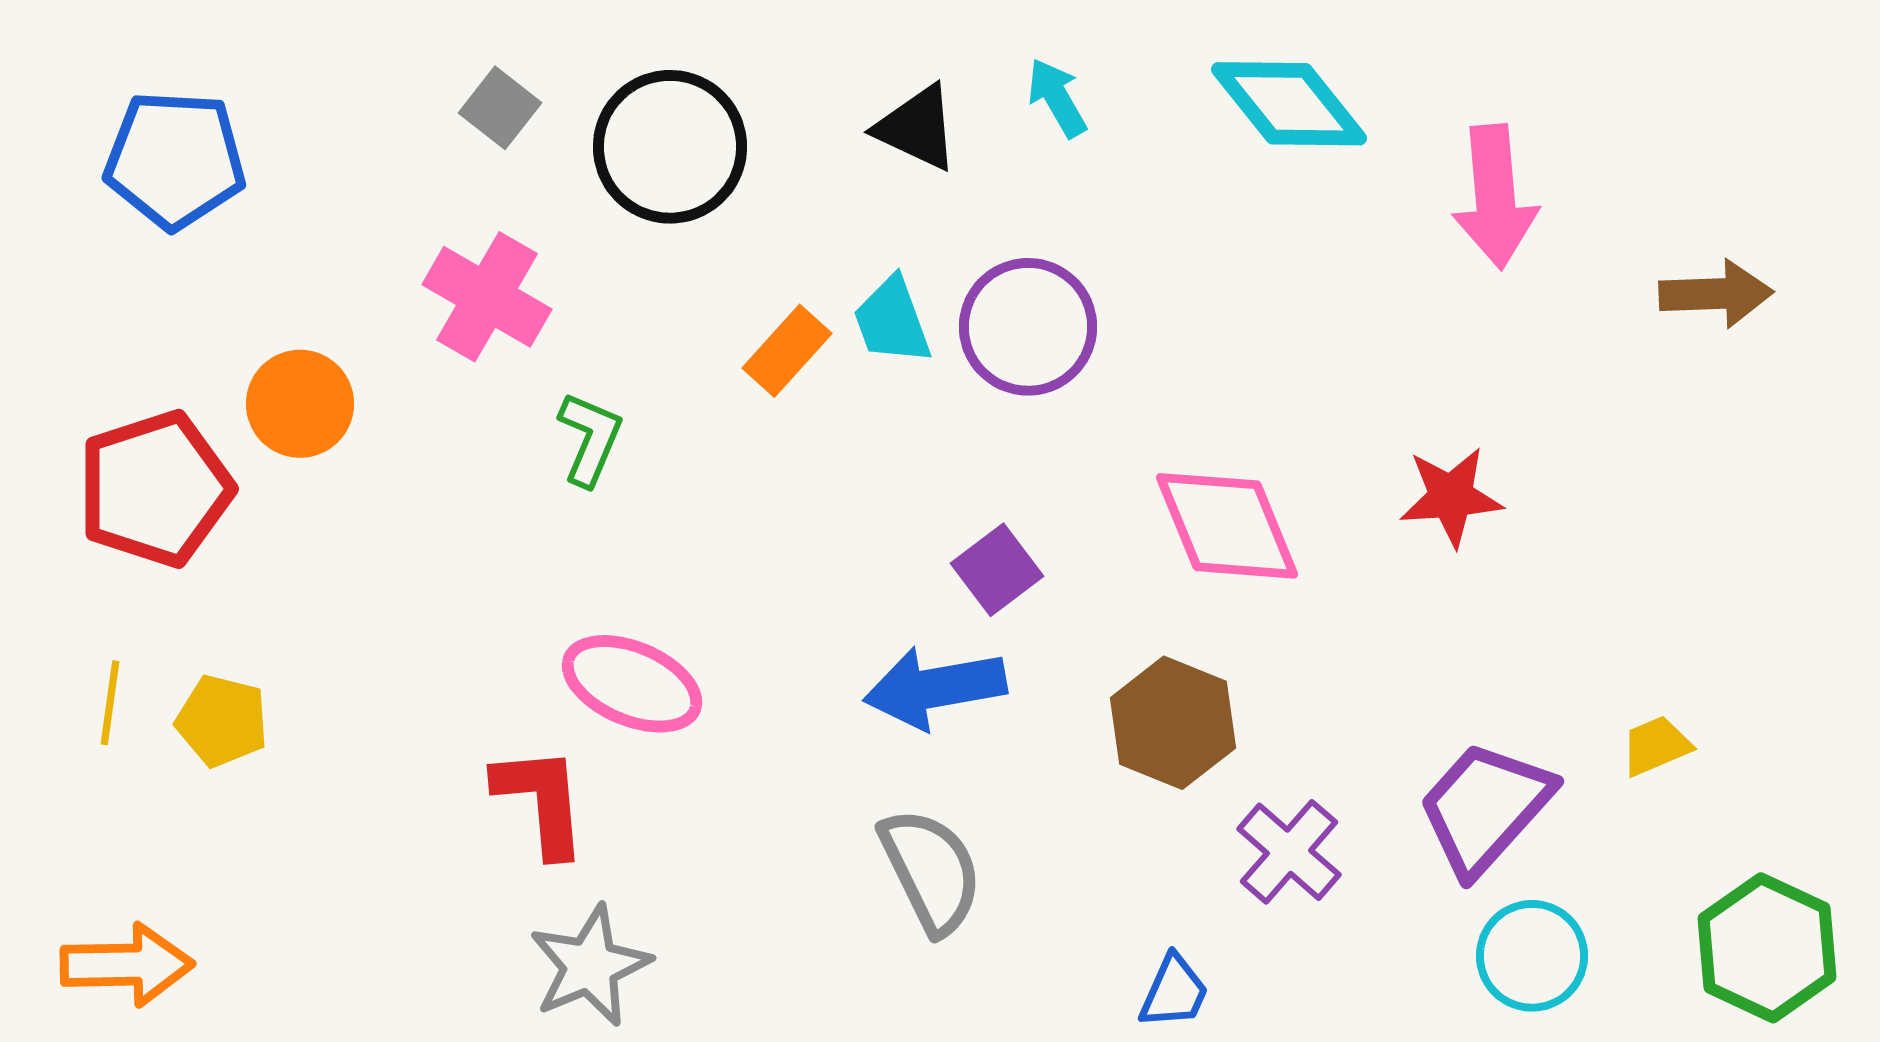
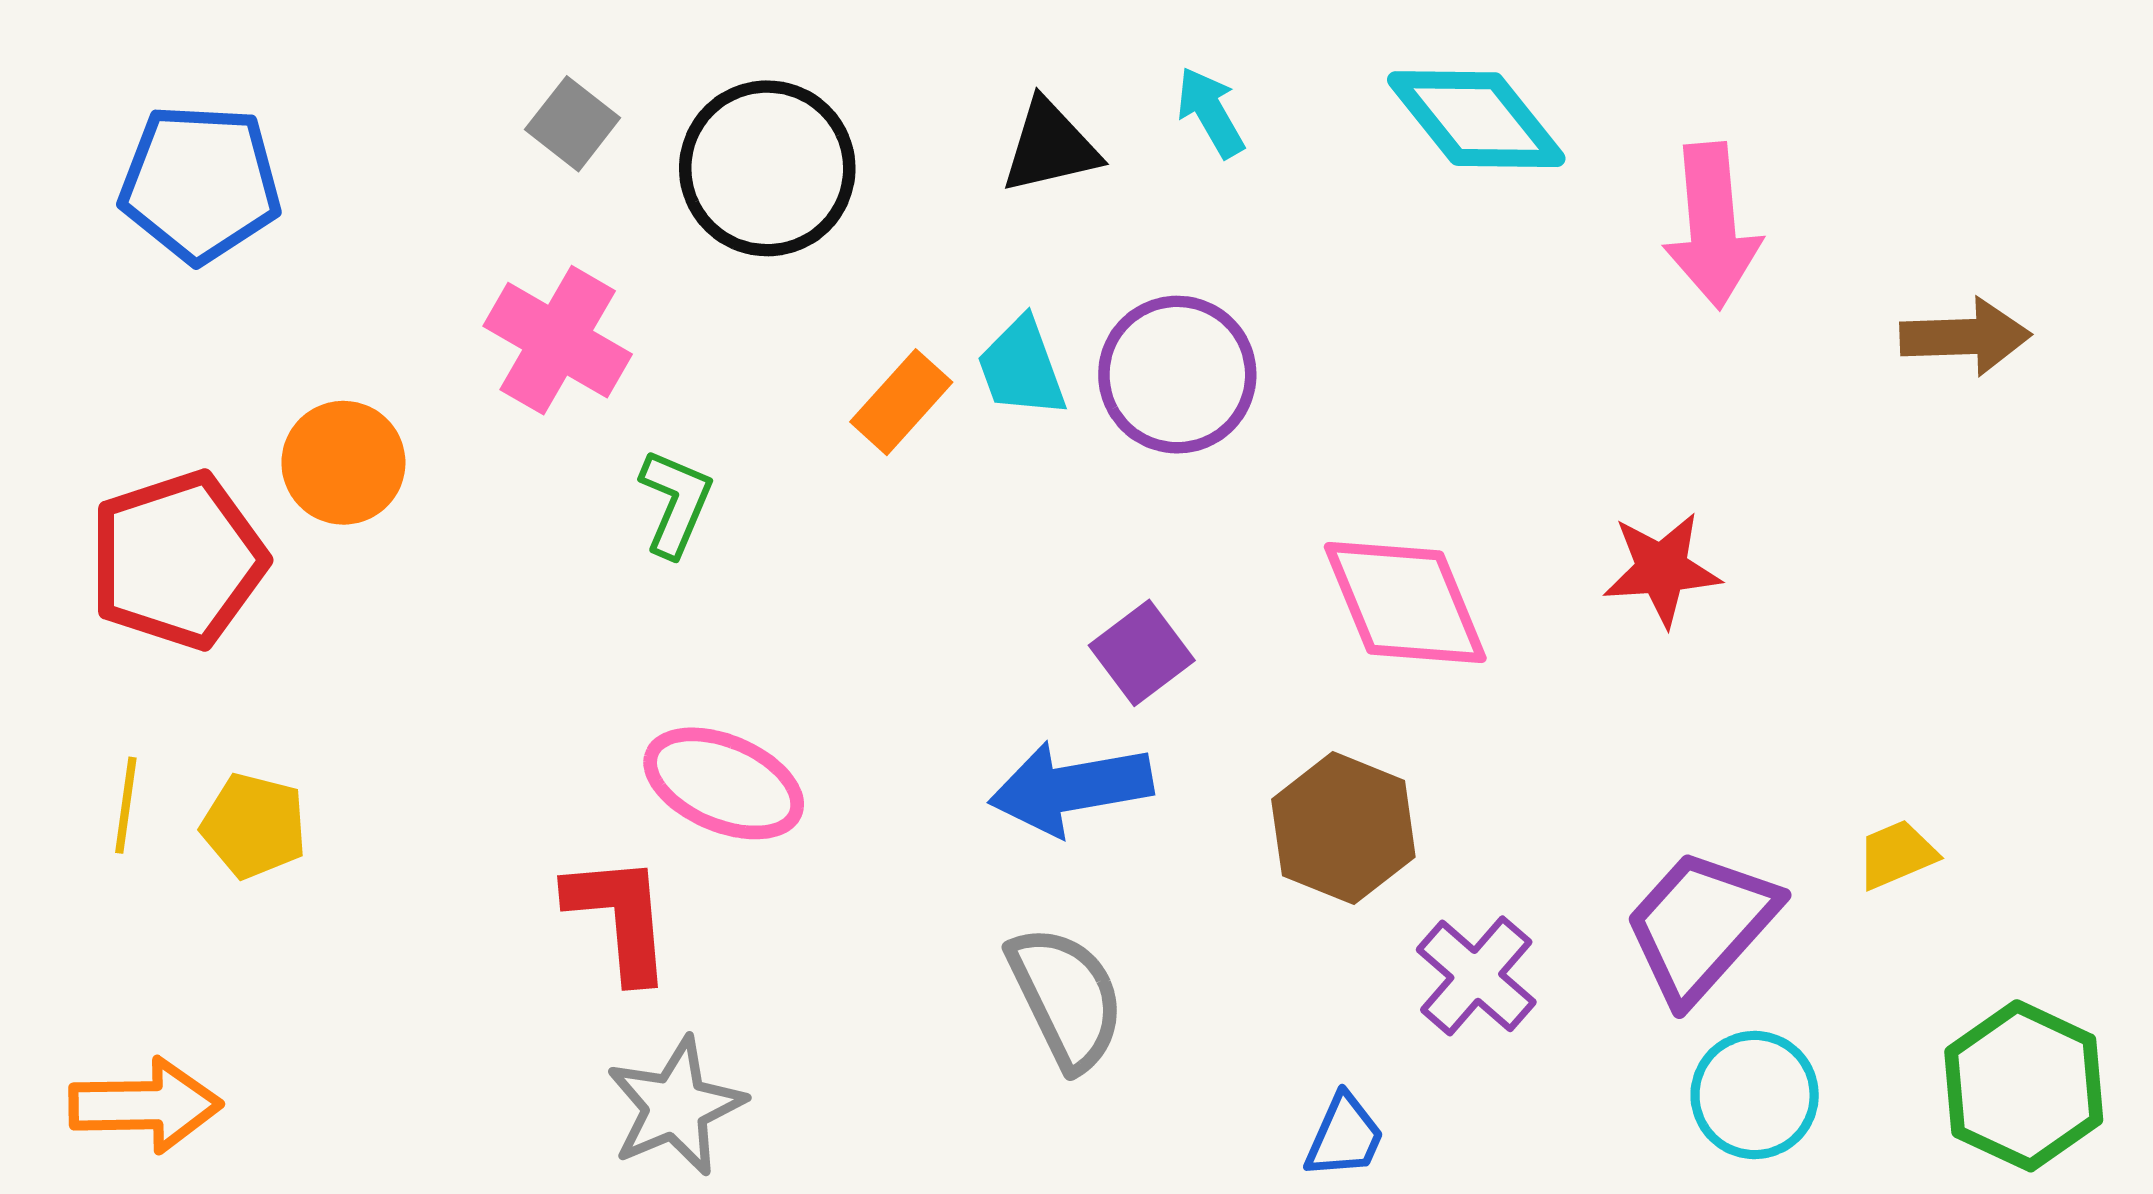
black triangle: (917, 128) -> (1050, 147), turned -38

